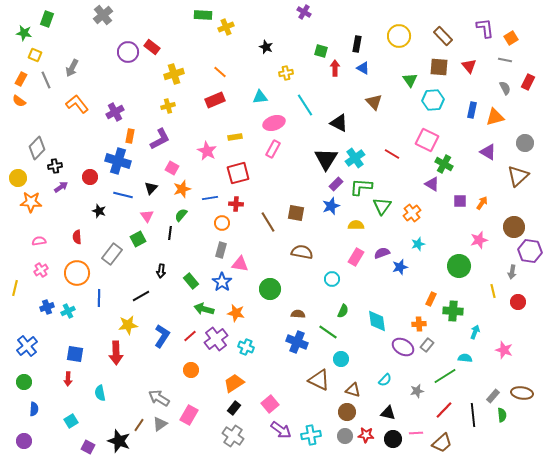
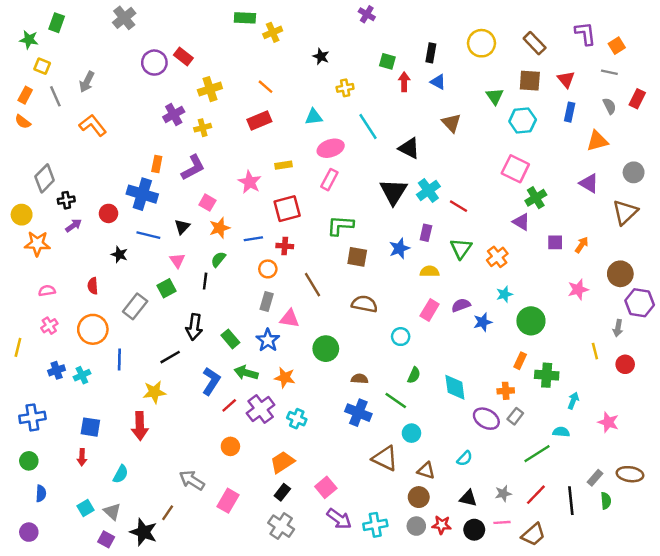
blue rectangle: (472, 110) -> (570, 112), moved
purple cross: (115, 112) -> (174, 114), moved
red line: (392, 154) -> (459, 206), moved
green cross: (444, 164) -> (536, 198), turned 30
purple rectangle: (336, 184) -> (426, 233), moved, turned -32
green L-shape: (361, 187) -> (340, 225), moved
brown line: (268, 222) -> (312, 285), moved
green circle: (459, 266) -> (531, 321), moved
black arrow: (161, 271) -> (194, 327), size x1.5
blue L-shape: (162, 336) -> (211, 381), moved
blue cross: (27, 346) -> (32, 417), turned 30
gray star: (417, 391) -> (503, 493), moved
cyan semicircle: (100, 393) -> (121, 474), turned -140
gray triangle: (160, 424) -> (112, 512), moved, turned -42

